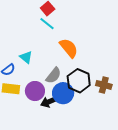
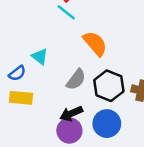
purple circle: (35, 91) -> (69, 131), moved
blue circle: (63, 93) -> (107, 124), moved

